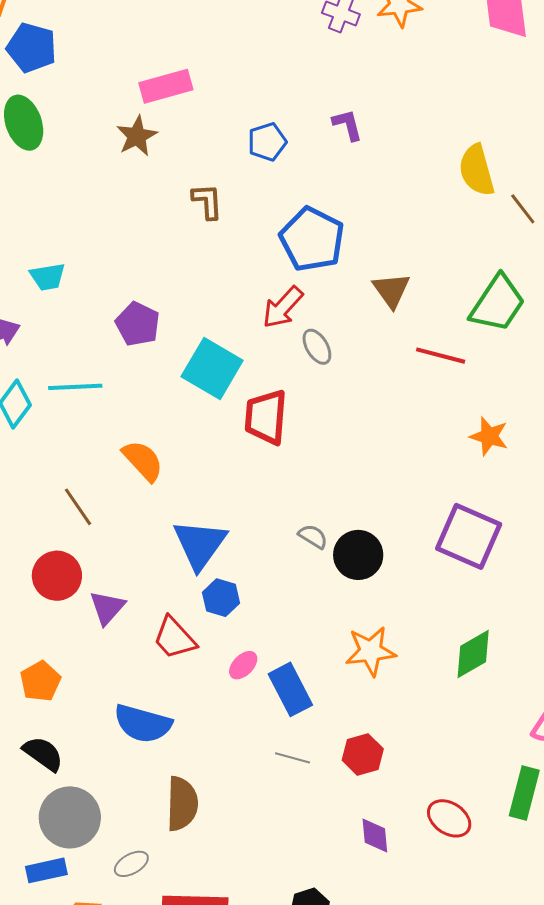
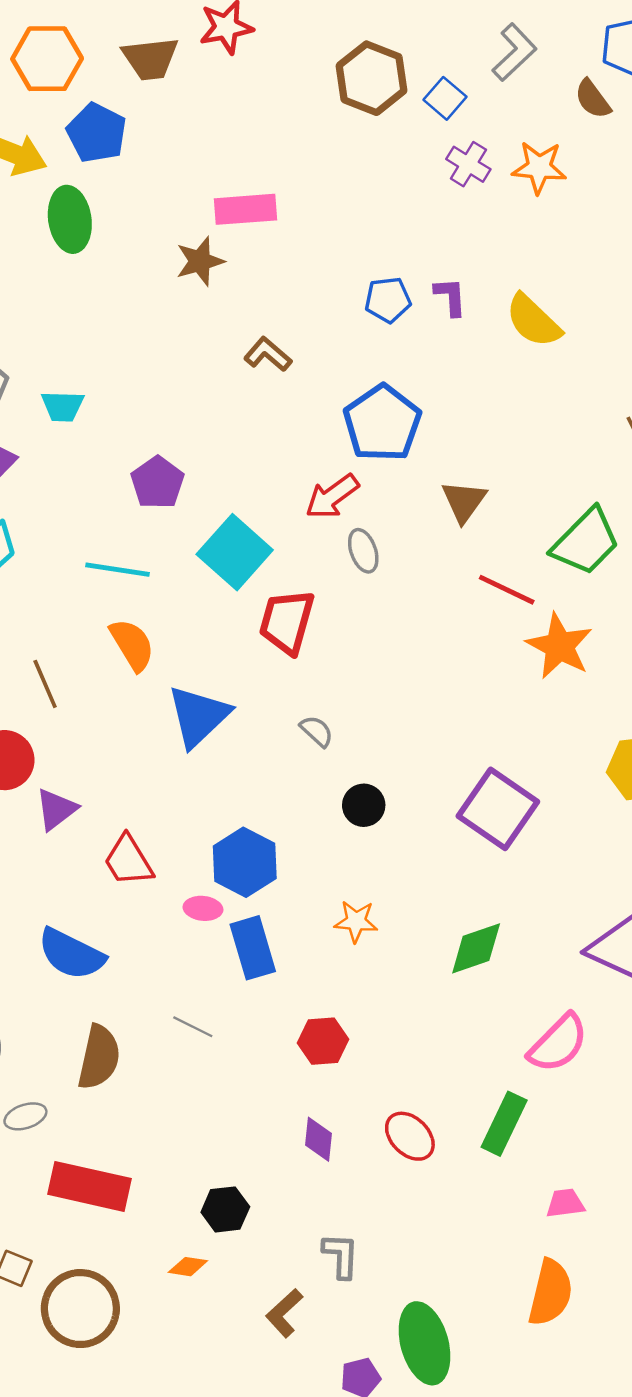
blue pentagon: (267, 142) -> (388, 300), moved
yellow semicircle: (477, 170) -> (533, 321), moved, turned -42
brown L-shape: (207, 201) -> (268, 354), turned -57
cyan line: (75, 387) -> (118, 570), moved
orange star: (489, 436) -> (559, 646), moved, size x1.4
gray semicircle: (313, 536) -> (317, 731), moved
blue triangle: (200, 544) -> (198, 716), moved
black circle: (358, 555) -> (364, 805), size x0.7
blue hexagon: (221, 598) -> (245, 862), moved, size x1.5
orange star: (371, 651) -> (356, 921), size x0.7
pink ellipse: (243, 665) -> (203, 908), turned 40
gray line: (292, 758) -> (193, 1027), moved

